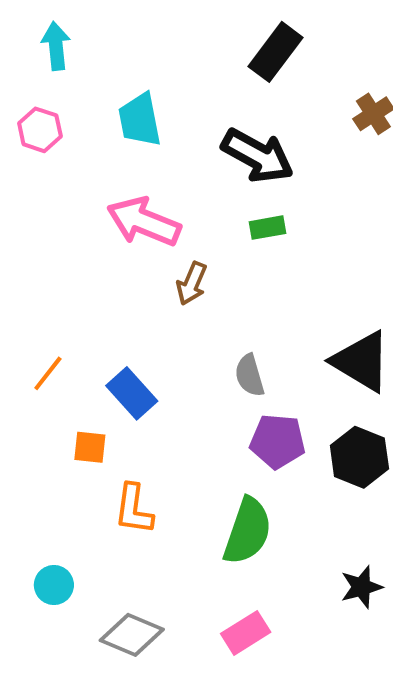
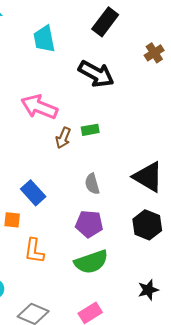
cyan trapezoid: (140, 120) -> (44, 39), moved
green rectangle: (268, 228) -> (90, 130), moved
purple pentagon: (278, 441) -> (89, 224), moved
green semicircle: (248, 531) -> (91, 262), turned 52

